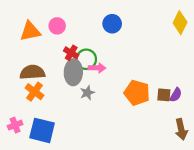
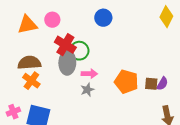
red cross: (71, 53) -> (65, 45), size x1.5
pink arrow: (97, 68) -> (89, 74), moved
gray star: (87, 93) -> (87, 90), moved

